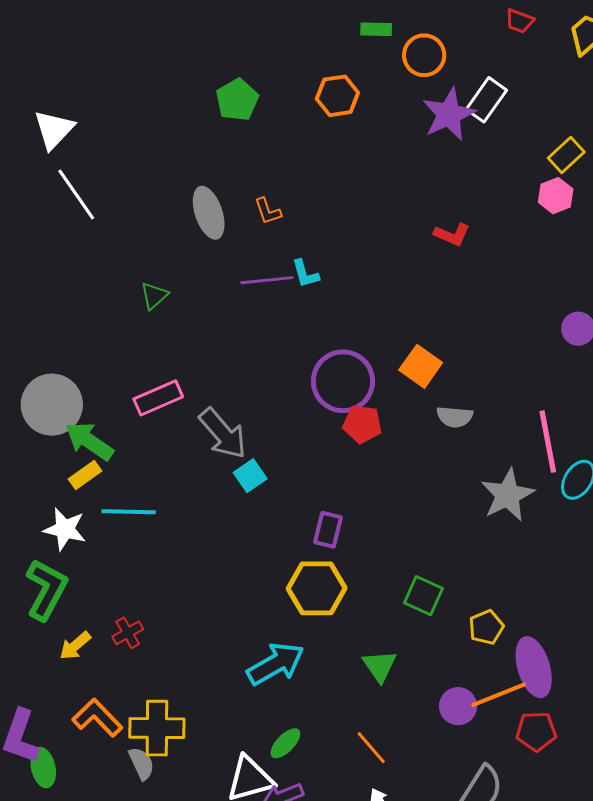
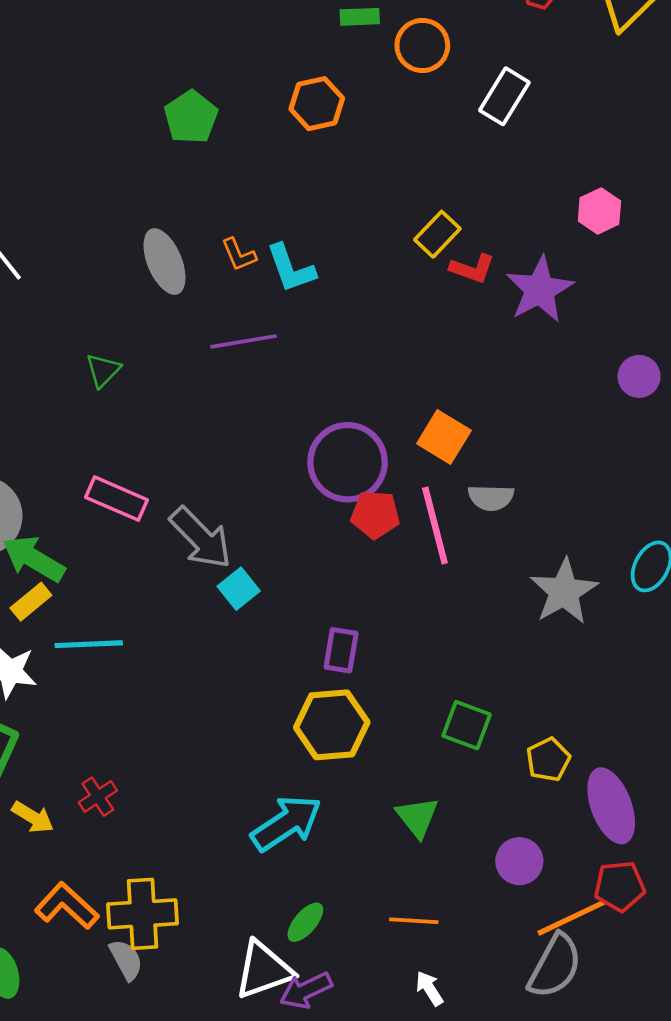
purple star: (449, 114) -> (540, 290), moved
yellow rectangle: (566, 155) -> (437, 234), moved
cyan L-shape: (305, 274) -> (291, 268), moved, size x1.4
pink rectangle: (158, 398) -> (116, 499), turned 51
pink line: (548, 442) -> (435, 525), moved
yellow arrow: (75, 646) -> (33, 817), turned -104
orange line: (499, 695) -> (571, 918), moved
orange line: (371, 748) -> (414, 921), turned -42

